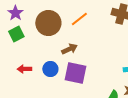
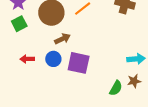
brown arrow: (69, 49) -> (62, 39), moved

